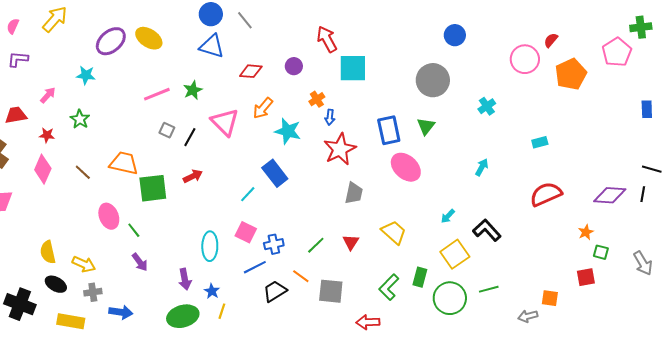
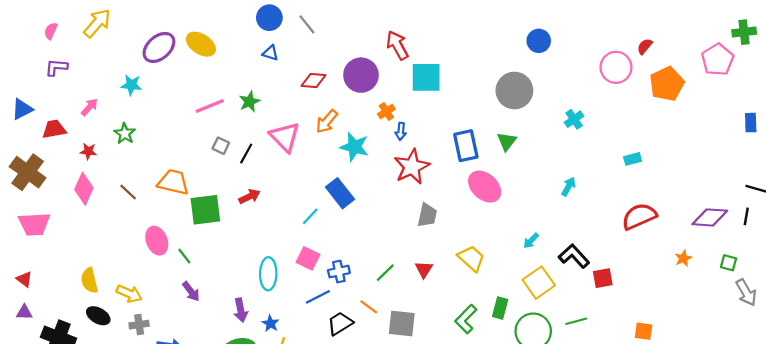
blue triangle: (212, 46) -> (270, 53), size x0.6
purple circle: (294, 66) -> (361, 75), size x1.8
green square: (601, 252) -> (729, 263), moved
red square: (586, 277) -> (603, 278), moved

